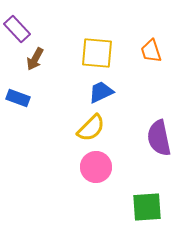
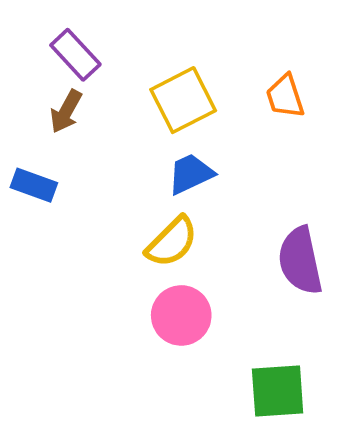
purple rectangle: (17, 29) -> (75, 55), moved
yellow square: (97, 53) -> (183, 100), turned -32

